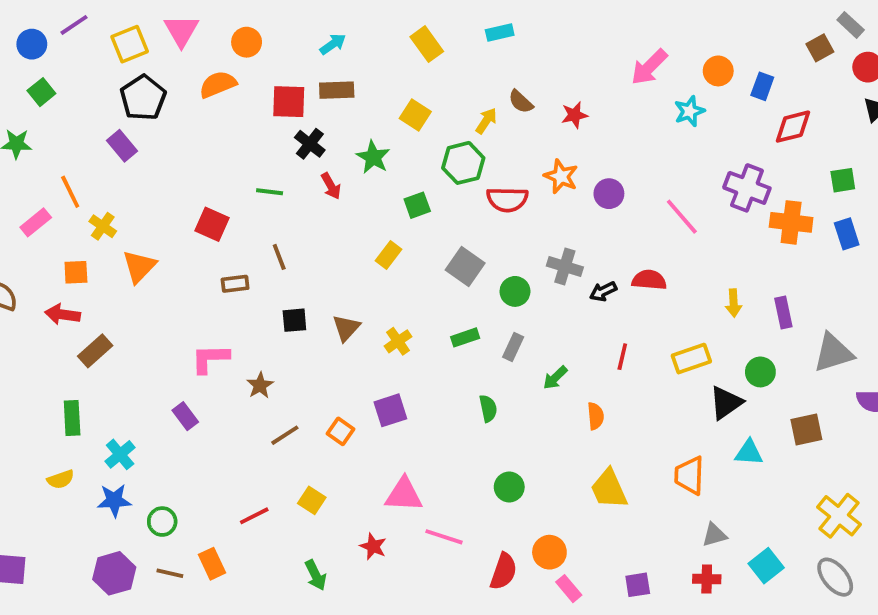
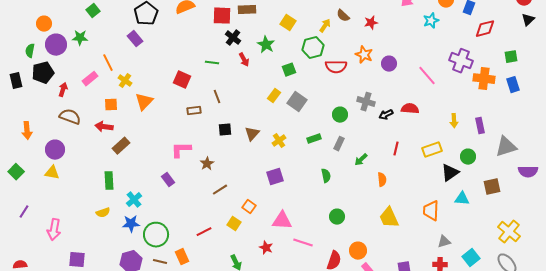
gray square: (465, 267) -> (297, 102), moved
orange square: (341, 431) -> (249, 207), moved
green circle: (162, 522) -> (156, 235), size x1.6

